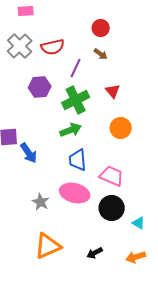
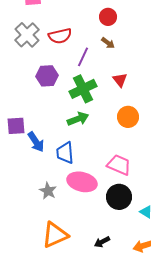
blue trapezoid: (78, 160) -> (65, 153), moved

